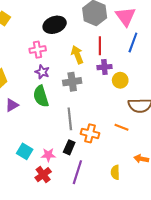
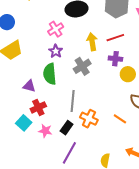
red line: (100, 46) -> (115, 38), turned 60
pink cross: (38, 50) -> (56, 29), turned -35
gray cross: (72, 82) -> (82, 66), turned -36
purple triangle: (12, 105) -> (29, 86), moved, turned 32
red cross: (43, 175) -> (38, 107), moved

